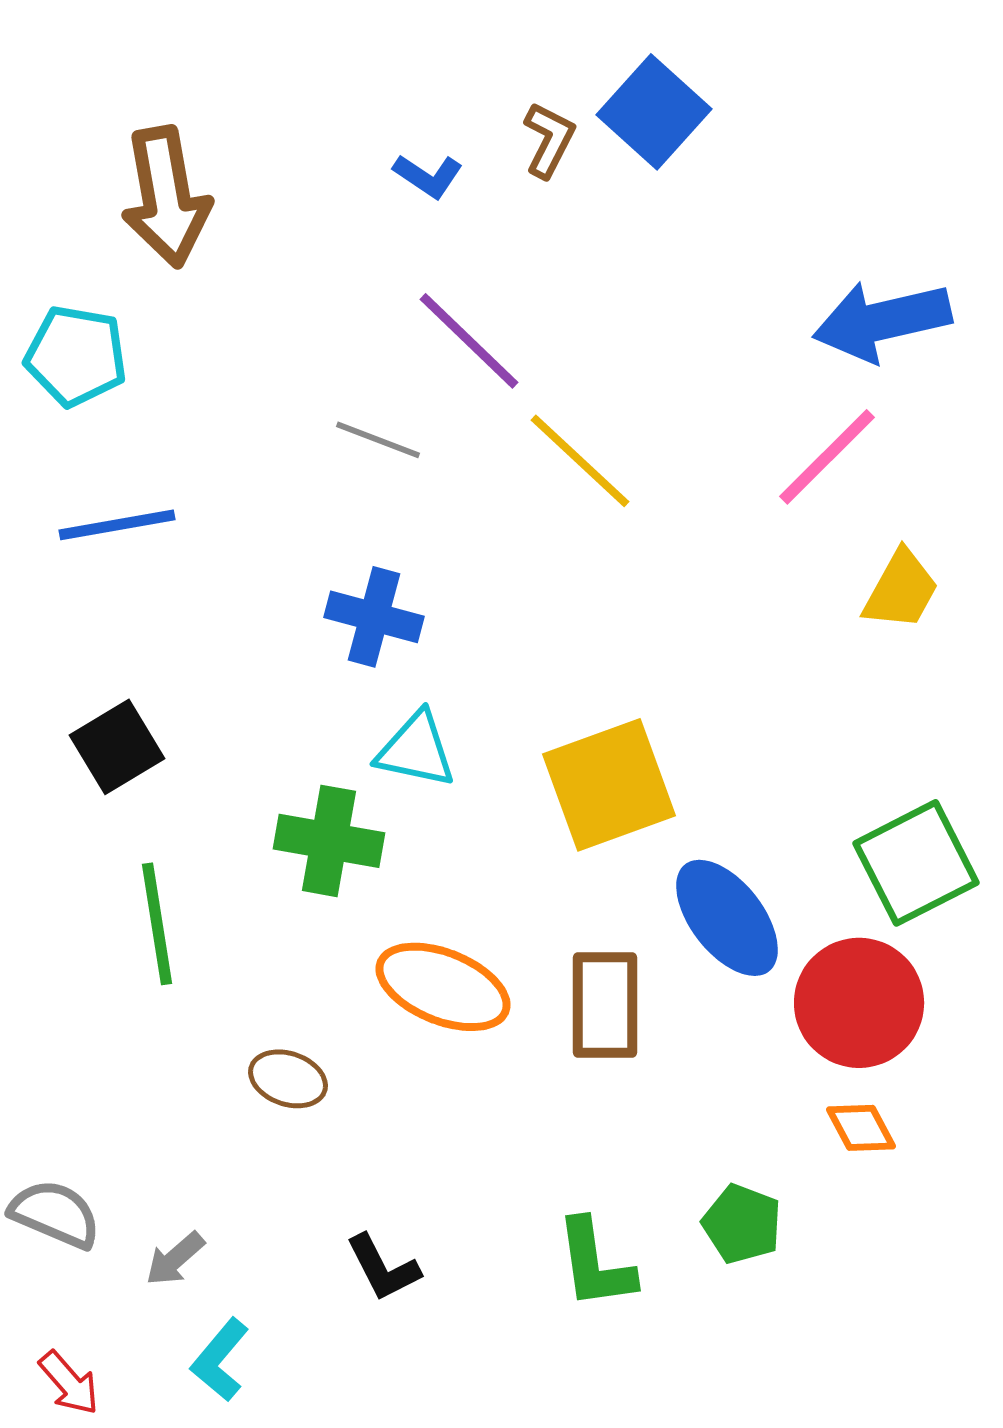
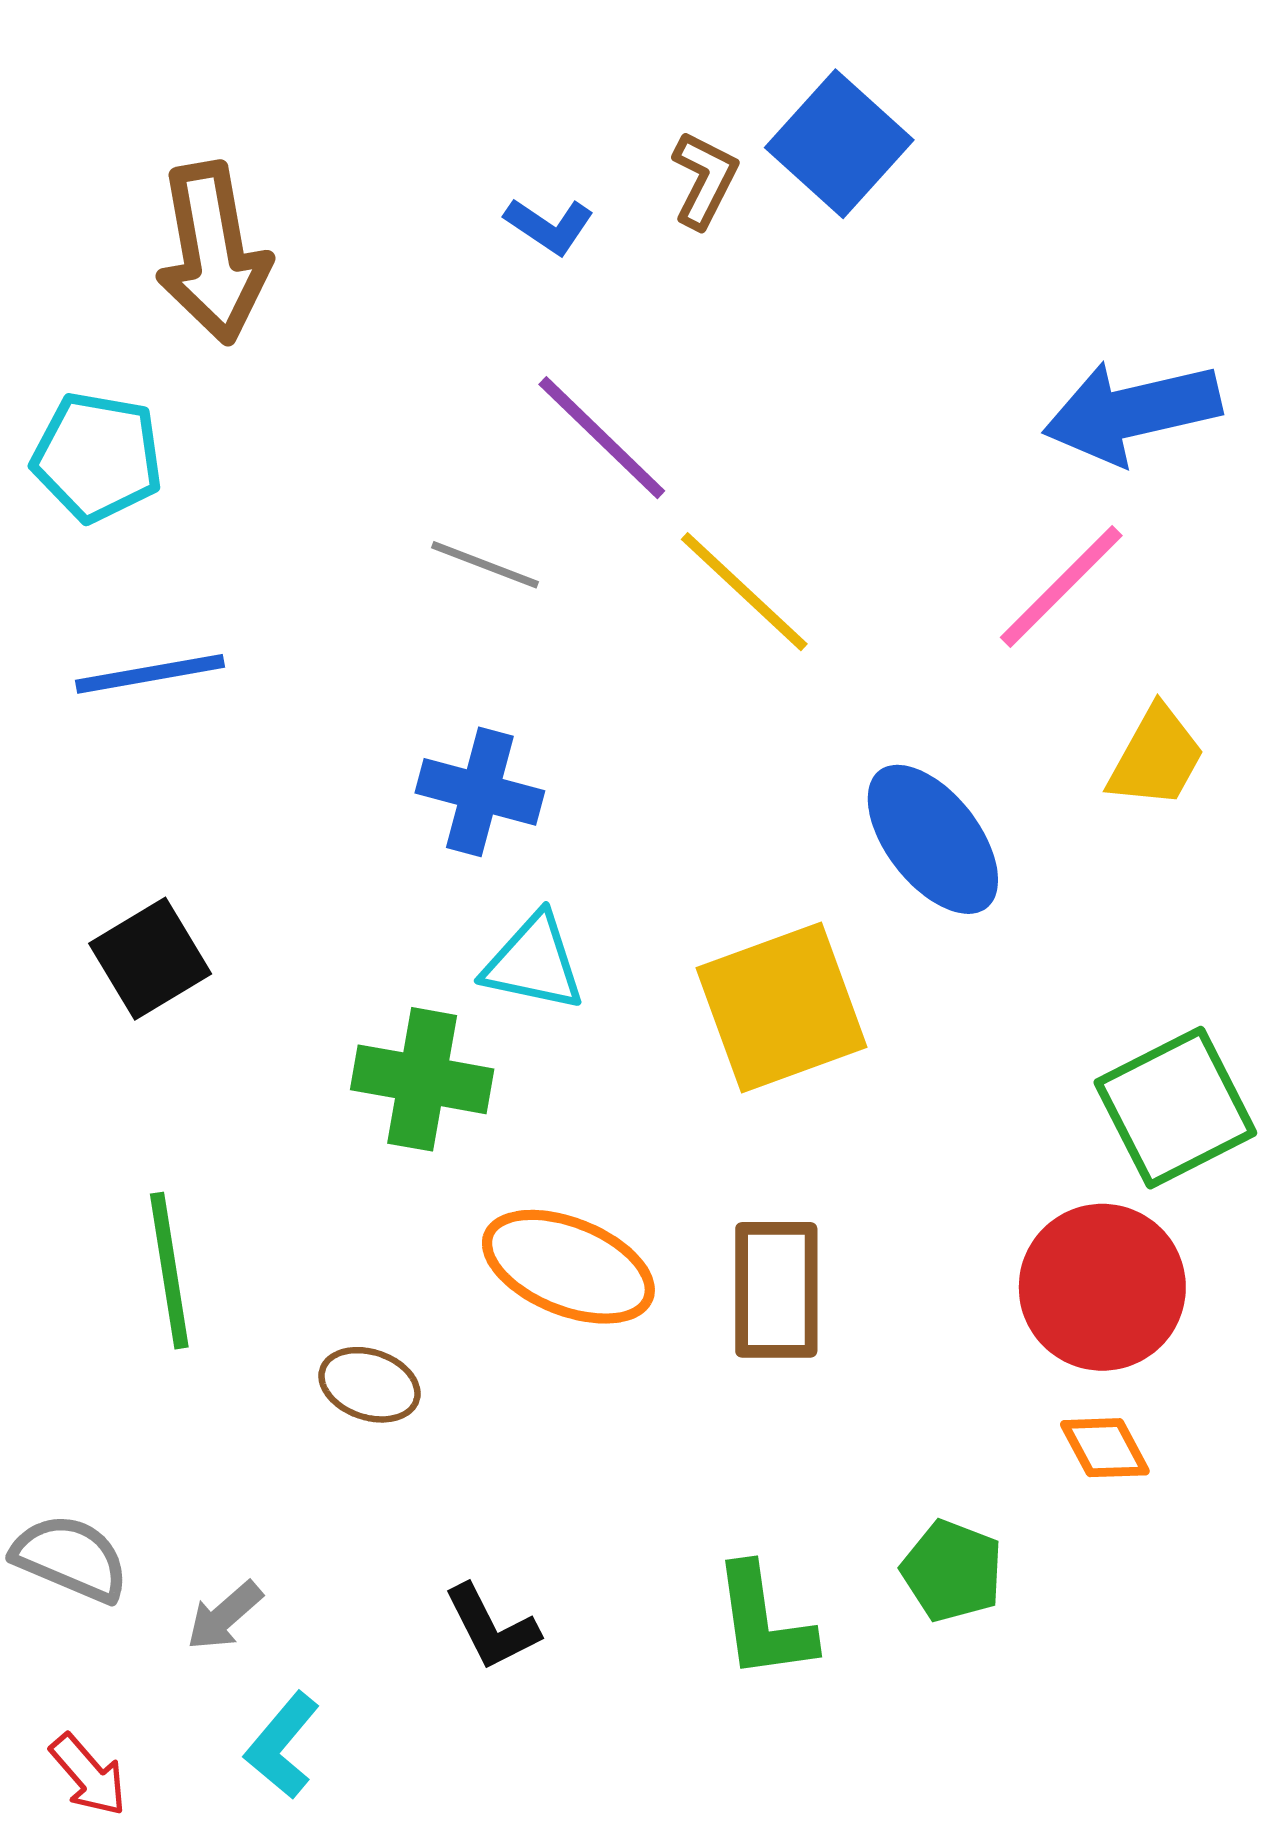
blue ellipse: (727, 918) -> (933, 839), moved
green line: (157, 924) -> (169, 1271), moved

